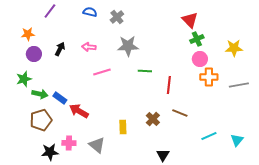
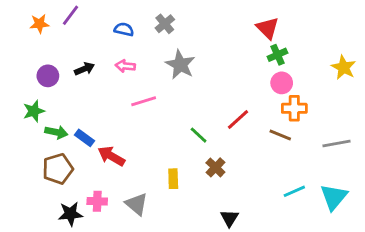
blue semicircle: (90, 12) -> (124, 29), moved
orange star: (28, 34) -> (39, 24), moved
gray star: (128, 46) -> (180, 65), turned 30
yellow star: (234, 48) -> (344, 67), moved, turned 30
black arrow: (60, 49) -> (84, 69), turned 40
green line: (145, 71) -> (199, 135), moved, turned 40
red line: (169, 85) -> (238, 120), turned 42
gray line: (239, 85) -> (337, 143), moved
brown line: (180, 113) -> (280, 135), moved
cyan triangle: (237, 140) -> (334, 197), size x1.5

